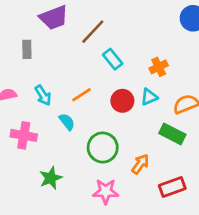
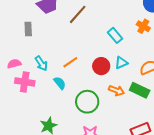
cyan rectangle: (113, 59) -> (115, 35), moved
orange cross: (159, 67) -> (143, 26), moved, turned -32
pink cross: (24, 135) -> (25, 82), moved
orange arrow: (140, 164) -> (117, 91), moved, turned 77

